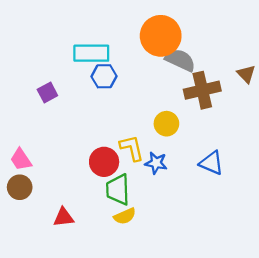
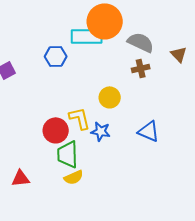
cyan rectangle: (91, 53) -> (87, 36), moved
gray semicircle: (180, 60) -> (141, 42), moved
brown cross: (202, 90) -> (141, 68), size x0.6

